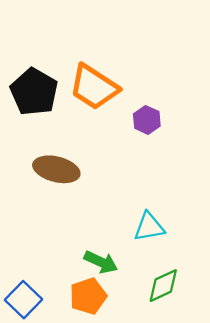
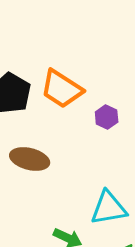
cyan triangle: (149, 227) -> (109, 208), size x1.4

